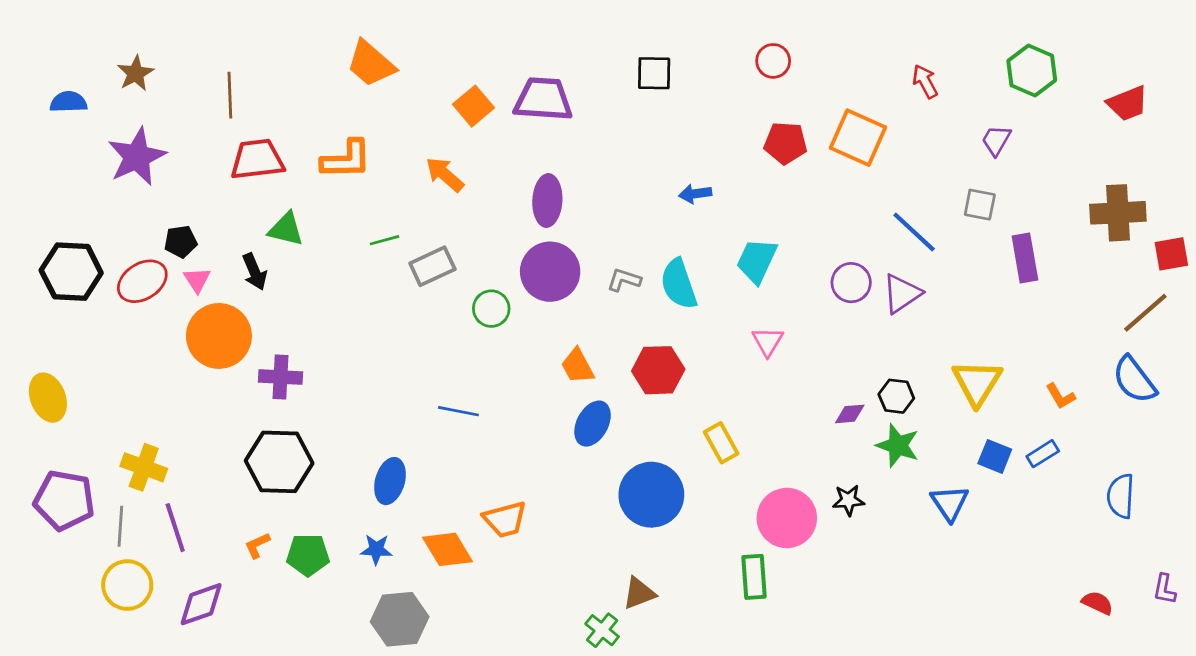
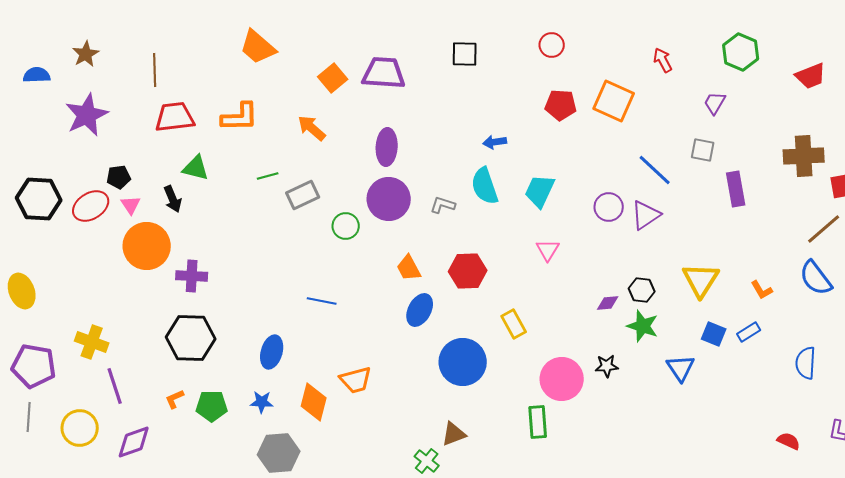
cyan semicircle: (679, 284) -> (485, 186), moved
gray line: (120, 526) -> (29, 417), moved
orange diamond: (447, 549) -> (314, 402), turned 45

